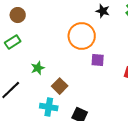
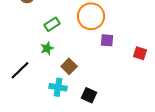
green rectangle: (13, 42) -> (52, 24), moved

